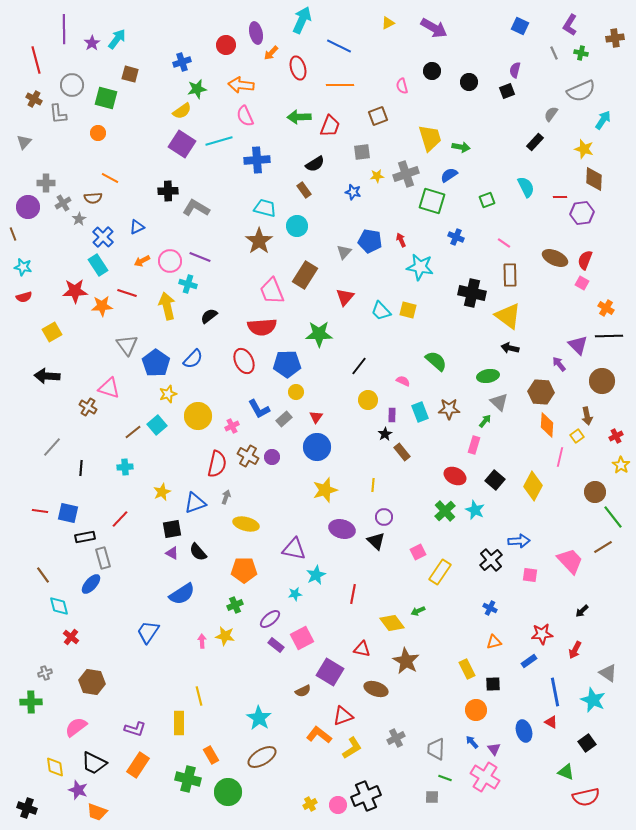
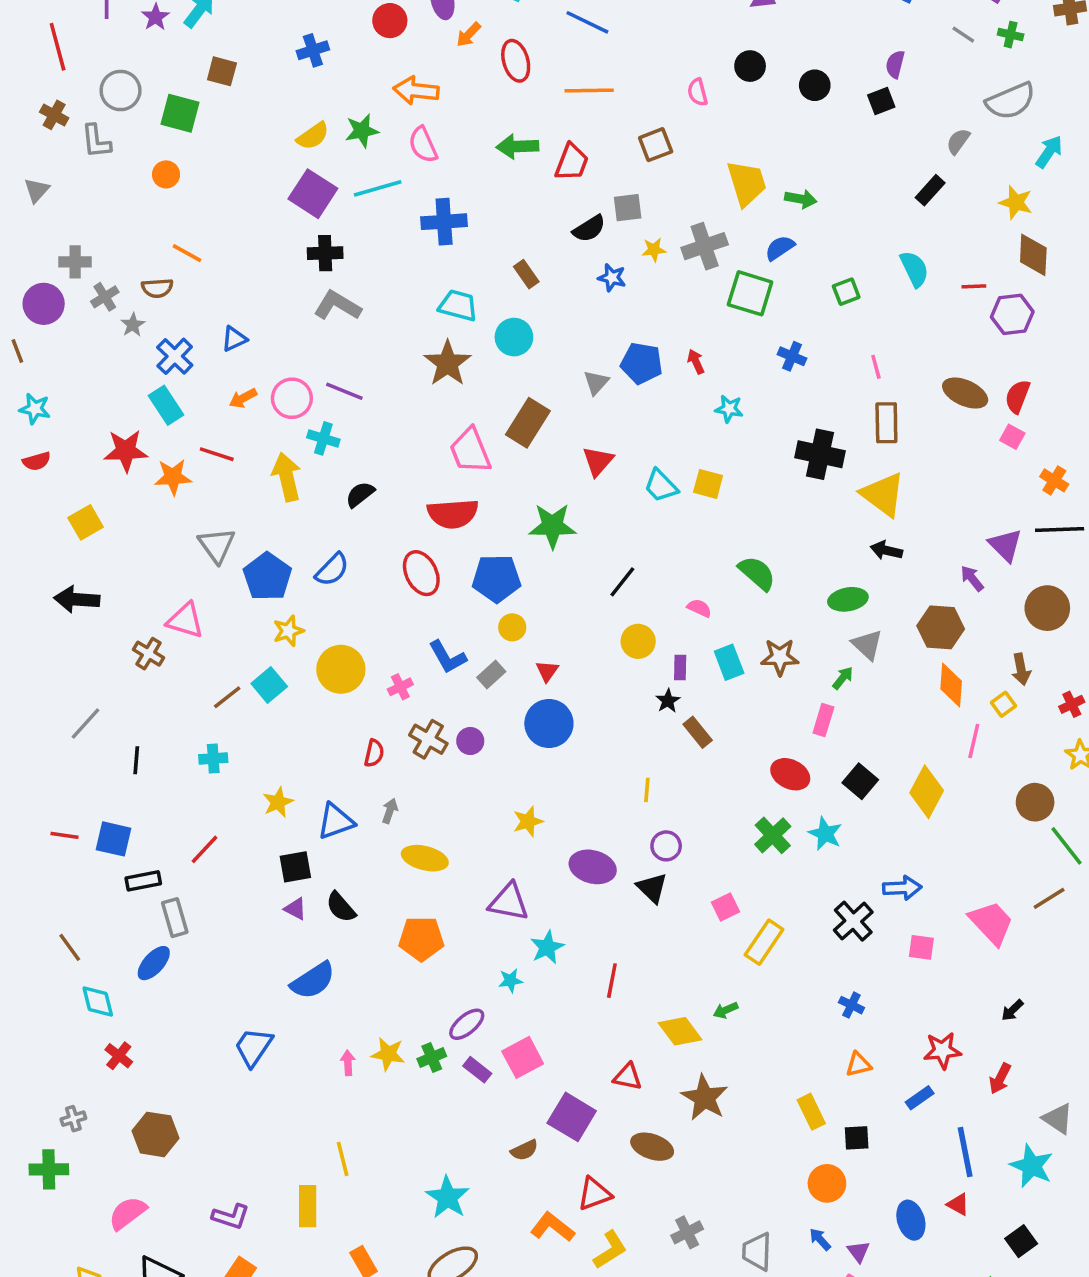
gray line: (554, 53) -> (963, 35), turned -32
green star: (197, 89) -> (362, 131), moved
black semicircle: (315, 164) -> (589, 229), moved
black cross: (168, 191) -> (325, 253), moved
pink line: (504, 243) -> (876, 367), turned 40
cyan star: (420, 267) -> (729, 409), size x0.6
red semicircle: (217, 464) -> (374, 753), size x0.6
yellow star: (325, 490) -> (528, 821), moved, size x0.7
green cross: (235, 605) -> (432, 1057), moved

